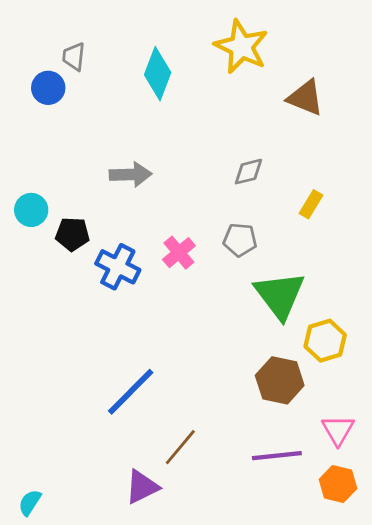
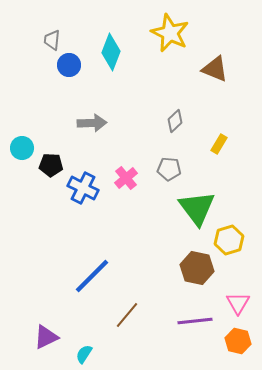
blue circle: (48, 88) -> (69, 65), moved
gray diamond: (248, 172) -> (175, 121), turned -30
purple triangle: (142, 487) -> (46, 337), moved
cyan semicircle: (30, 503) -> (84, 354), moved

